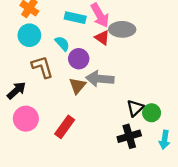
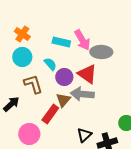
red triangle: (102, 38) -> (87, 74), moved, size x1.5
black triangle: (135, 108) -> (84, 135), moved
pink circle: (26, 119) -> (29, 134), moved
red rectangle: (65, 127) -> (50, 114), moved

